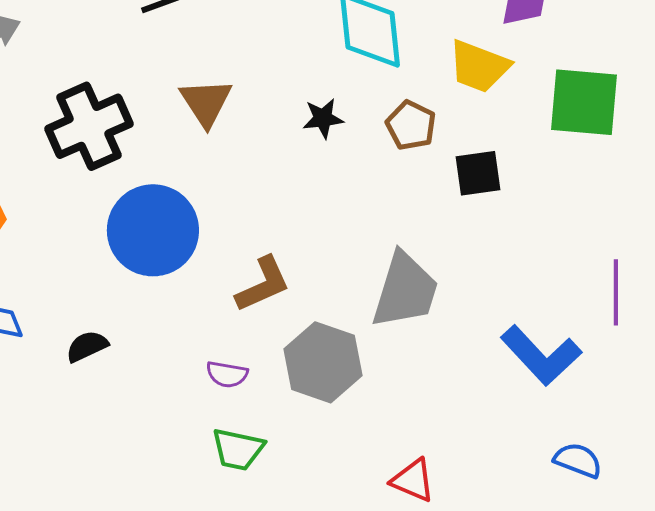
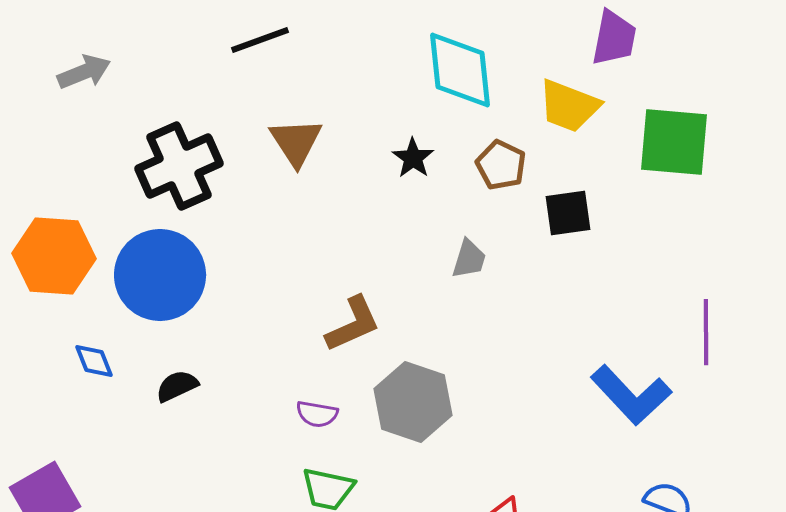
black star: (323, 118) -> (413, 158), turned -30
blue circle: (153, 230) -> (160, 275), moved
gray trapezoid: (405, 290) -> (469, 259), moved, size x0.5

